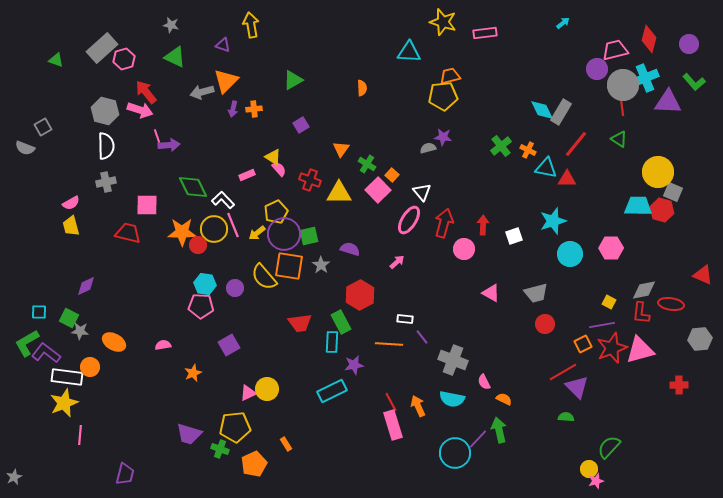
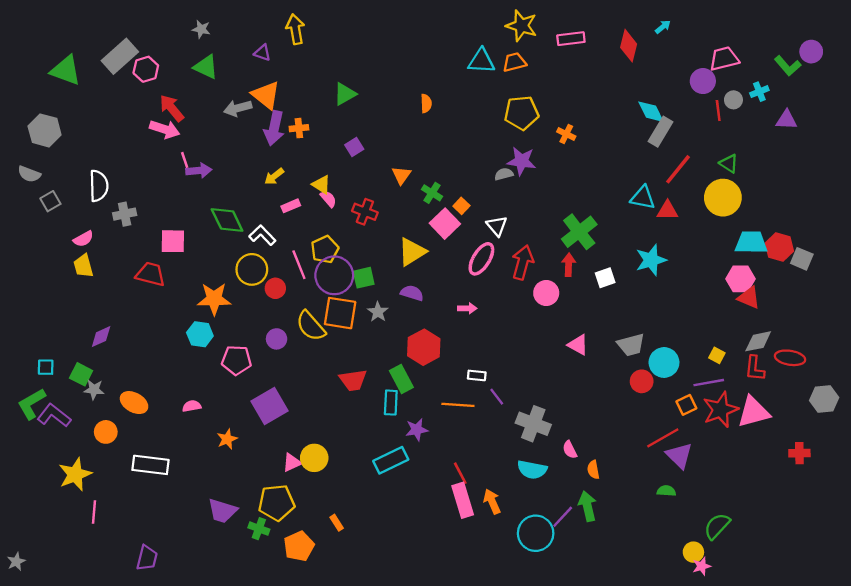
red diamond: (649, 39) -> (629, 46), moved
green triangle: (56, 60) -> (66, 70), size x1.8
orange trapezoid: (450, 76) -> (514, 62), moved
cyan cross: (645, 78) -> (759, 92), size x0.6
orange triangle: (226, 81) -> (266, 95), turned -36
green L-shape: (694, 82) -> (788, 66), moved
gray circle: (623, 85) -> (733, 100), size x0.5
purple triangle: (668, 102) -> (786, 120), size x0.7
red line: (622, 107) -> (718, 110), moved
purple arrow: (233, 109) -> (274, 128), size x1.8
cyan diamond: (542, 110) -> (651, 112), moved
gray hexagon: (105, 111) -> (45, 130), moved
gray square: (43, 127) -> (50, 201), moved
purple star: (443, 137) -> (521, 161), size x1.4
white semicircle: (106, 146) -> (99, 186), moved
green cross: (501, 146) -> (579, 232), moved, size x1.4
orange cross: (528, 150) -> (566, 134), moved
yellow circle: (658, 172) -> (723, 198), moved
gray square: (673, 192) -> (802, 259), moved
yellow triangle: (339, 193) -> (412, 252), moved, turned -32
pink line: (233, 225) -> (299, 265), moved
orange star: (182, 232) -> (214, 299), moved
yellow arrow: (257, 233) -> (274, 176), moved
red circle: (198, 245) -> (275, 288), moved
pink hexagon: (611, 248) -> (741, 279), moved
cyan circle: (570, 254) -> (664, 362), moved
pink arrow: (397, 262) -> (467, 308), turned 42
red triangle: (703, 275) -> (749, 298), moved
cyan hexagon: (205, 284) -> (200, 334), moved
purple square: (229, 345) -> (269, 406), size x1.4
white rectangle: (67, 377) -> (151, 465), moved
orange semicircle: (504, 399) -> (593, 470), turned -126
orange arrow: (418, 406) -> (492, 501), moved

